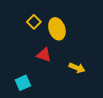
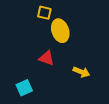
yellow square: (34, 22) -> (44, 13), moved, turned -32

